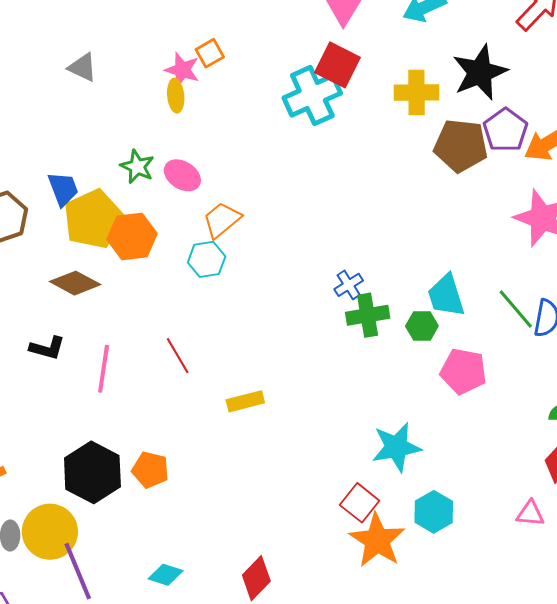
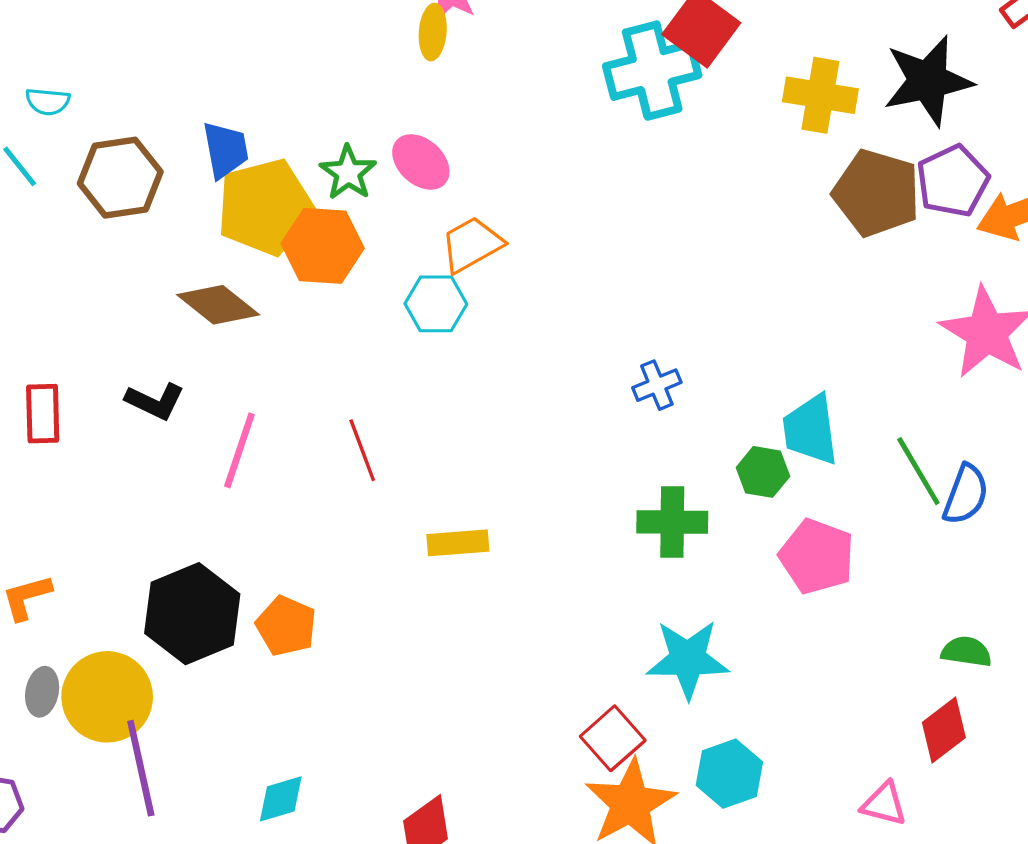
green star: (137, 167) -> (348, 173), moved
green cross: (368, 315) -> (672, 522), moved
cyan diamond: (166, 575) -> (281, 799), turned -44

